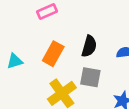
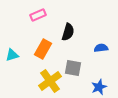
black semicircle: (89, 46) -> (68, 32), moved

